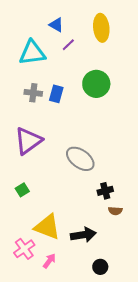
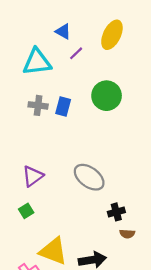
yellow ellipse: (101, 28) -> (112, 35), turned 32
purple triangle: (28, 141) -> (33, 176), moved, size x0.7

